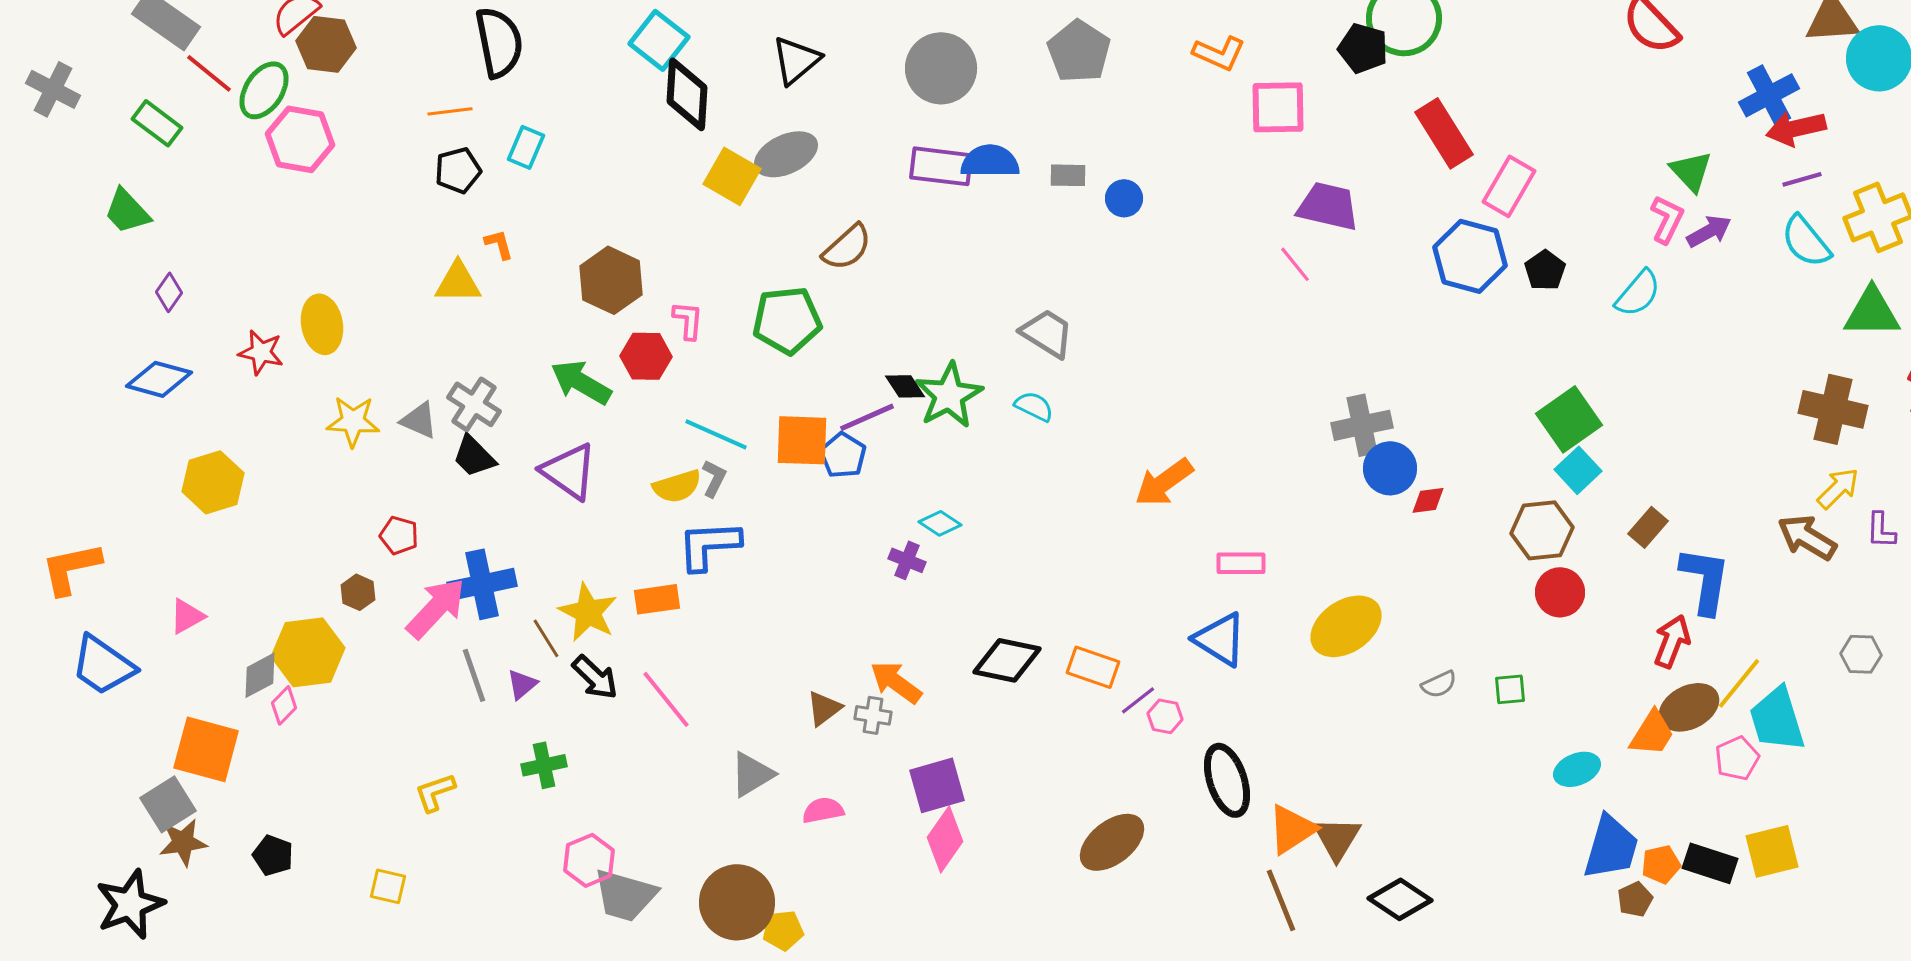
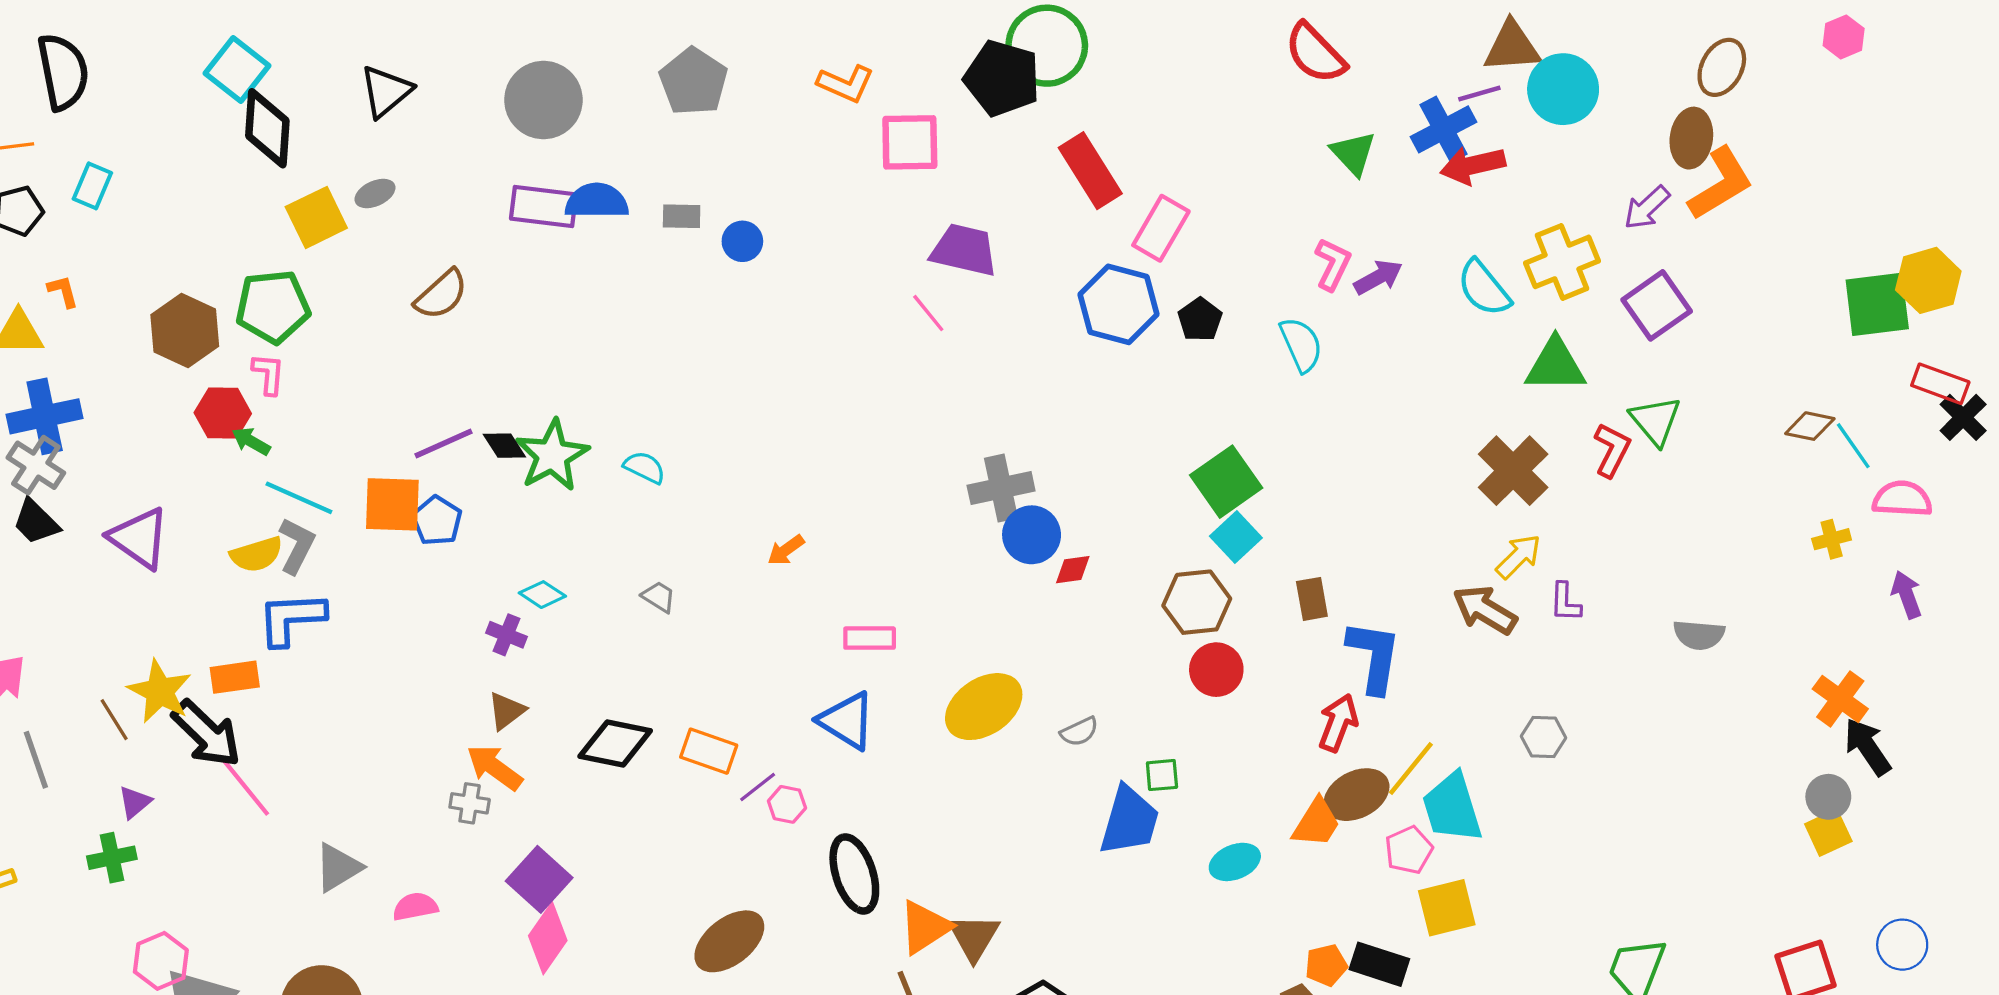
black pentagon: (1363, 48) -> (1002, 78), size x1.4
gray ellipse: (786, 154) -> (375, 193), size x0.6
green triangle: (1691, 171) -> (1353, 153), moved
yellow square: (732, 176) -> (316, 217), turned 34
purple line: (1802, 179) -> (1479, 93), moved
cyan semicircle: (1638, 293) -> (1301, 345), turned -64
green pentagon: (787, 320) -> (273, 307), moved
gray trapezoid: (1047, 333) -> (659, 597), moved, size x0.6
green arrow: (581, 382) -> (251, 441), moved, size x0.6
brown cross: (1833, 409) -> (1513, 471), turned 32
purple line: (867, 417) -> (443, 443), moved
gray L-shape: (714, 478) -> (297, 546), size x1.4
orange arrow: (1164, 482) -> (786, 550), size x0.6
brown rectangle: (1648, 527) -> (1312, 599), turned -51
blue cross: (482, 584) -> (45, 416), moved
black arrow: (595, 677) -> (207, 734), moved, size x1.4
purple triangle: (522, 684) -> (135, 802), moved
gray semicircle: (1439, 684) -> (1079, 732), moved
brown triangle: (824, 708) -> (507, 711), moved
purple square: (937, 785) -> (539, 879), turned -32
blue trapezoid: (1611, 847) -> (1129, 821), moved
yellow square: (1772, 851) -> (1447, 908), moved

